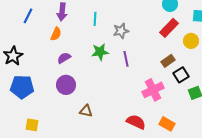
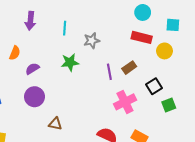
red rectangle: (169, 28) -> (142, 37), turned 60
orange semicircle: (56, 34) -> (15, 53), moved
purple line: (126, 59) -> (109, 72), moved
brown rectangle: (168, 61) -> (129, 68), moved

